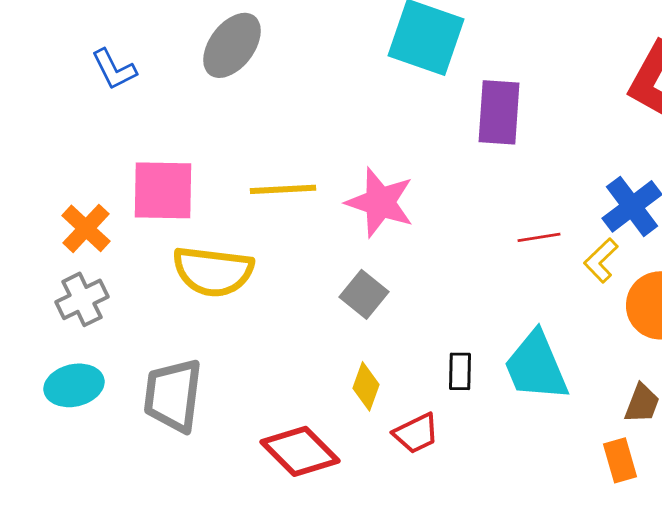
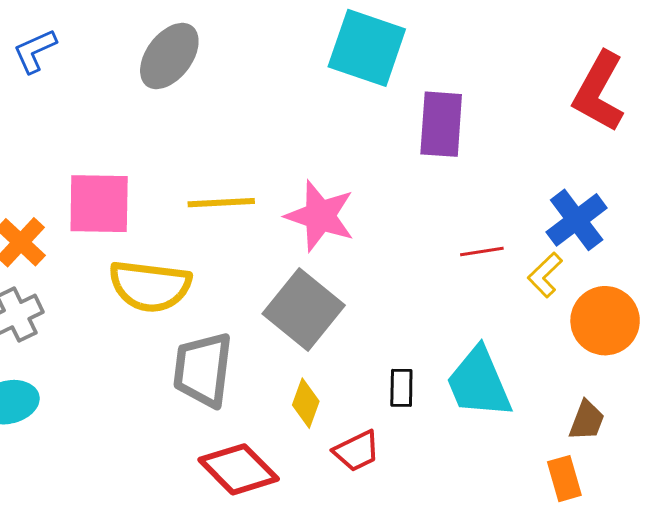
blue L-shape: (114, 69) -> (35, 51), moved, turned 93
gray square: (364, 294) -> (304, 310), size x1.6
gray trapezoid: (173, 395) -> (203, 370), moved

